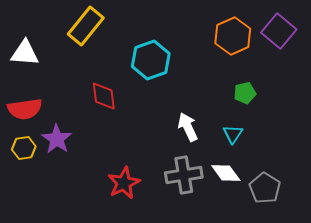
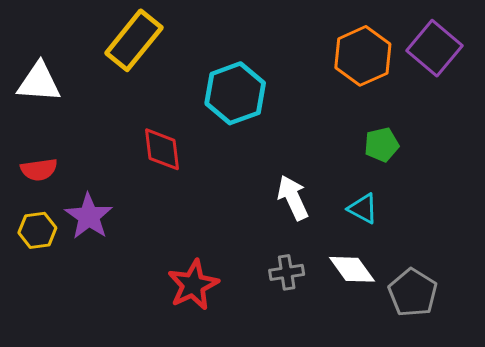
red semicircle: (25, 109) -> (39, 170), size x0.7
cyan triangle: (233, 134) -> (363, 209), turned -35
gray cross: (184, 175) -> (287, 272), size x0.6

